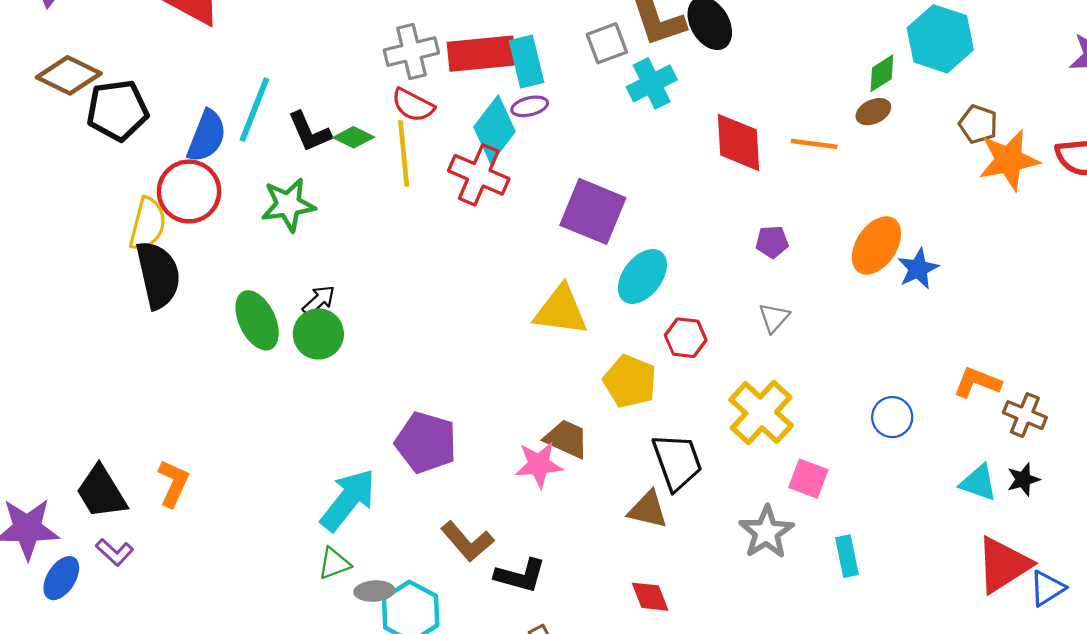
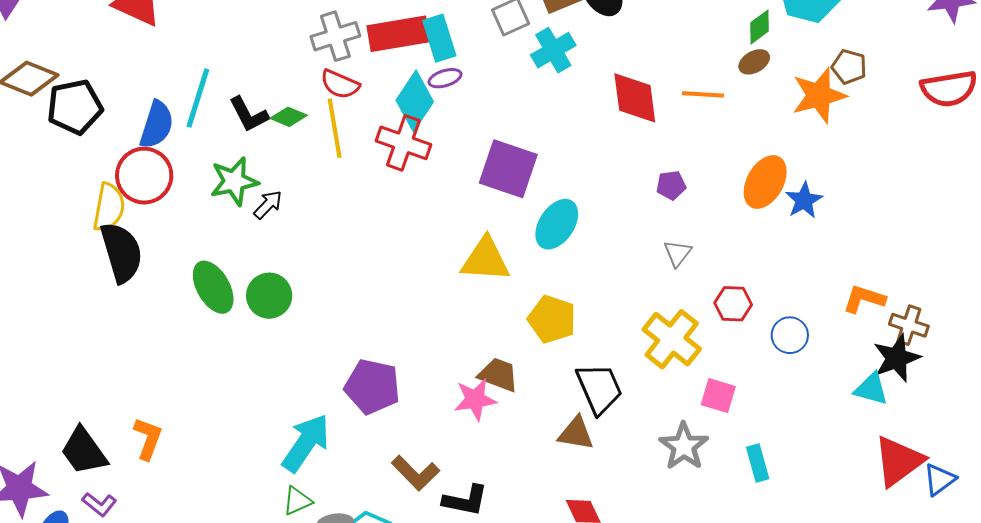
orange star: (1009, 160) -> (819, 95), moved
black arrow: (319, 301) -> (268, 205), moved
red hexagon: (686, 338) -> (733, 304), moved
black star: (1023, 480) -> (897, 358), moved, size x1.6

